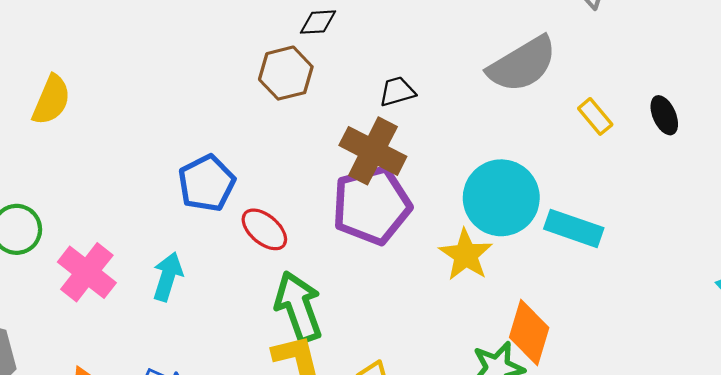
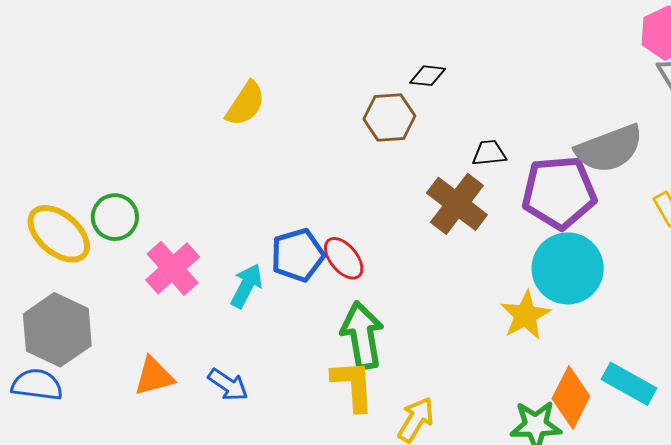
yellow semicircle: (51, 100) -> (245, 104), moved
blue pentagon: (207, 183) -> (298, 255), moved
purple pentagon: (372, 205) -> (559, 192), moved
cyan rectangle: (574, 228) -> (629, 384), moved

